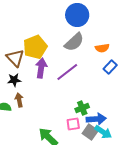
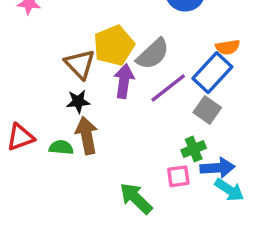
gray semicircle: (74, 42) -> (153, 54), moved
blue rectangle: (110, 67) -> (212, 73), moved, size x1.6
brown arrow: (19, 100) -> (87, 135), size x1.5
gray square: (90, 132) -> (207, 110), moved

